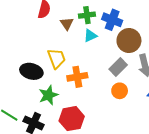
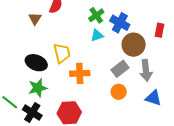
green cross: (87, 15) -> (96, 15), turned -35
brown triangle: (67, 24) -> (35, 19), moved
green star: (48, 95) -> (38, 88), moved

